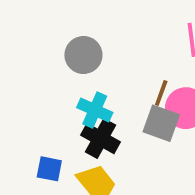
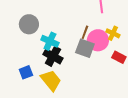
gray circle: (83, 55) -> (29, 24), moved
blue square: (49, 169) -> (26, 72), turned -32

